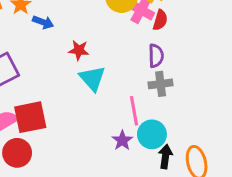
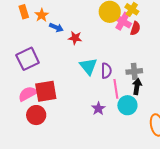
red star: (79, 50) -> (75, 38), moved
purple semicircle: (156, 56) -> (106, 71), moved
purple star: (122, 140) -> (98, 109), moved
black arrow: (165, 157) -> (137, 86), moved

